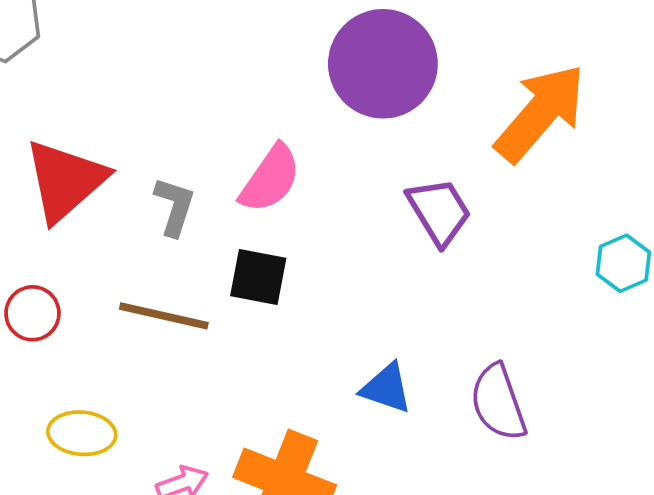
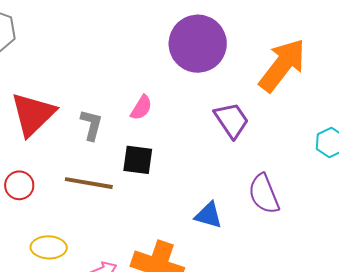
pink semicircle: (270, 179) -> (141, 108), size x0.7
purple semicircle: (498, 402) -> (264, 194), moved

